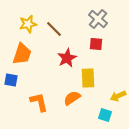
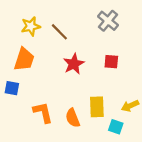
red square: (96, 44) -> (111, 62), moved
yellow rectangle: (88, 78) -> (97, 107), moved
orange semicircle: (72, 98) -> (73, 118), moved, turned -78

